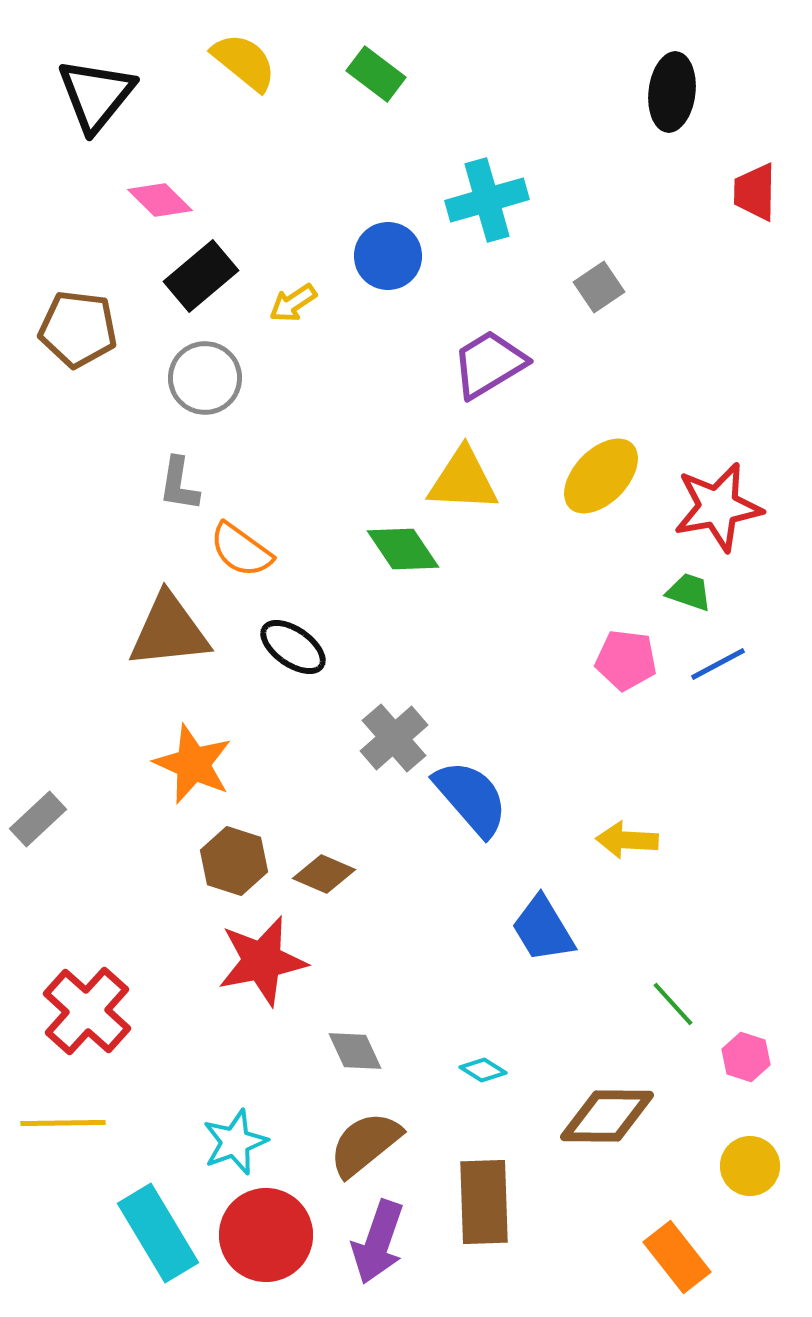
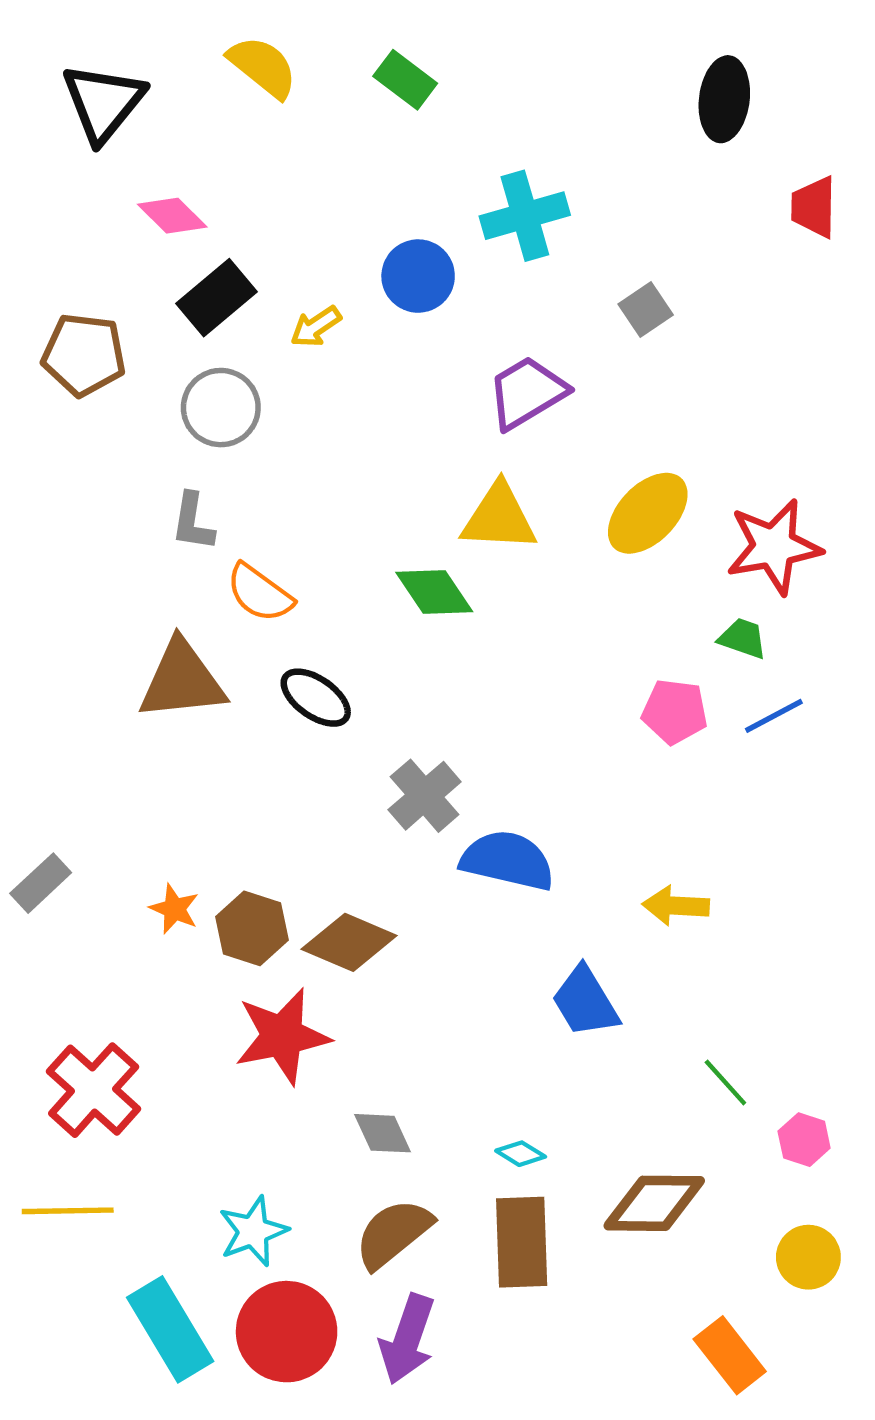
orange star: (193, 764) -> (174, 909), moved, size x0.6
blue semicircle: (471, 798) -> (508, 860), turned -36
brown diamond: (324, 874) -> (349, 942), size x1.4
brown rectangle: (484, 1202) -> (522, 1242), moved

